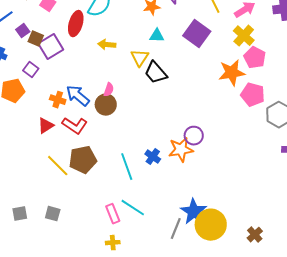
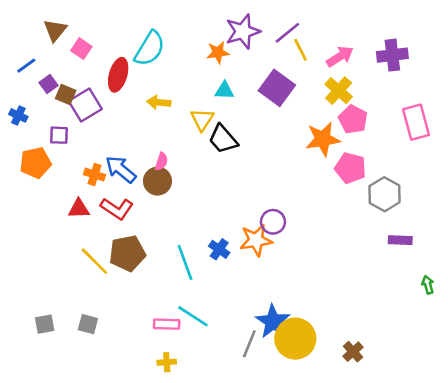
purple square: (31, 70) -> (59, 135), turned -35
red triangle: (46, 126) -> (79, 209), turned 30
pink rectangle: (113, 214) -> (167, 324), turned -66

